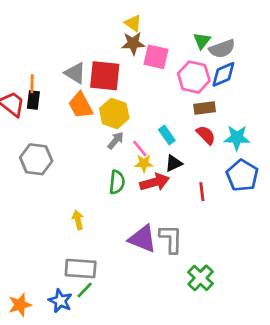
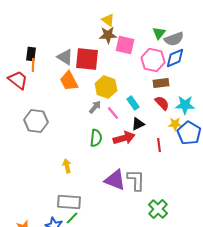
black rectangle: (33, 100) -> (31, 54), moved
yellow hexagon: (114, 113) -> (106, 87), moved
yellow star: (144, 163) -> (175, 124), moved

